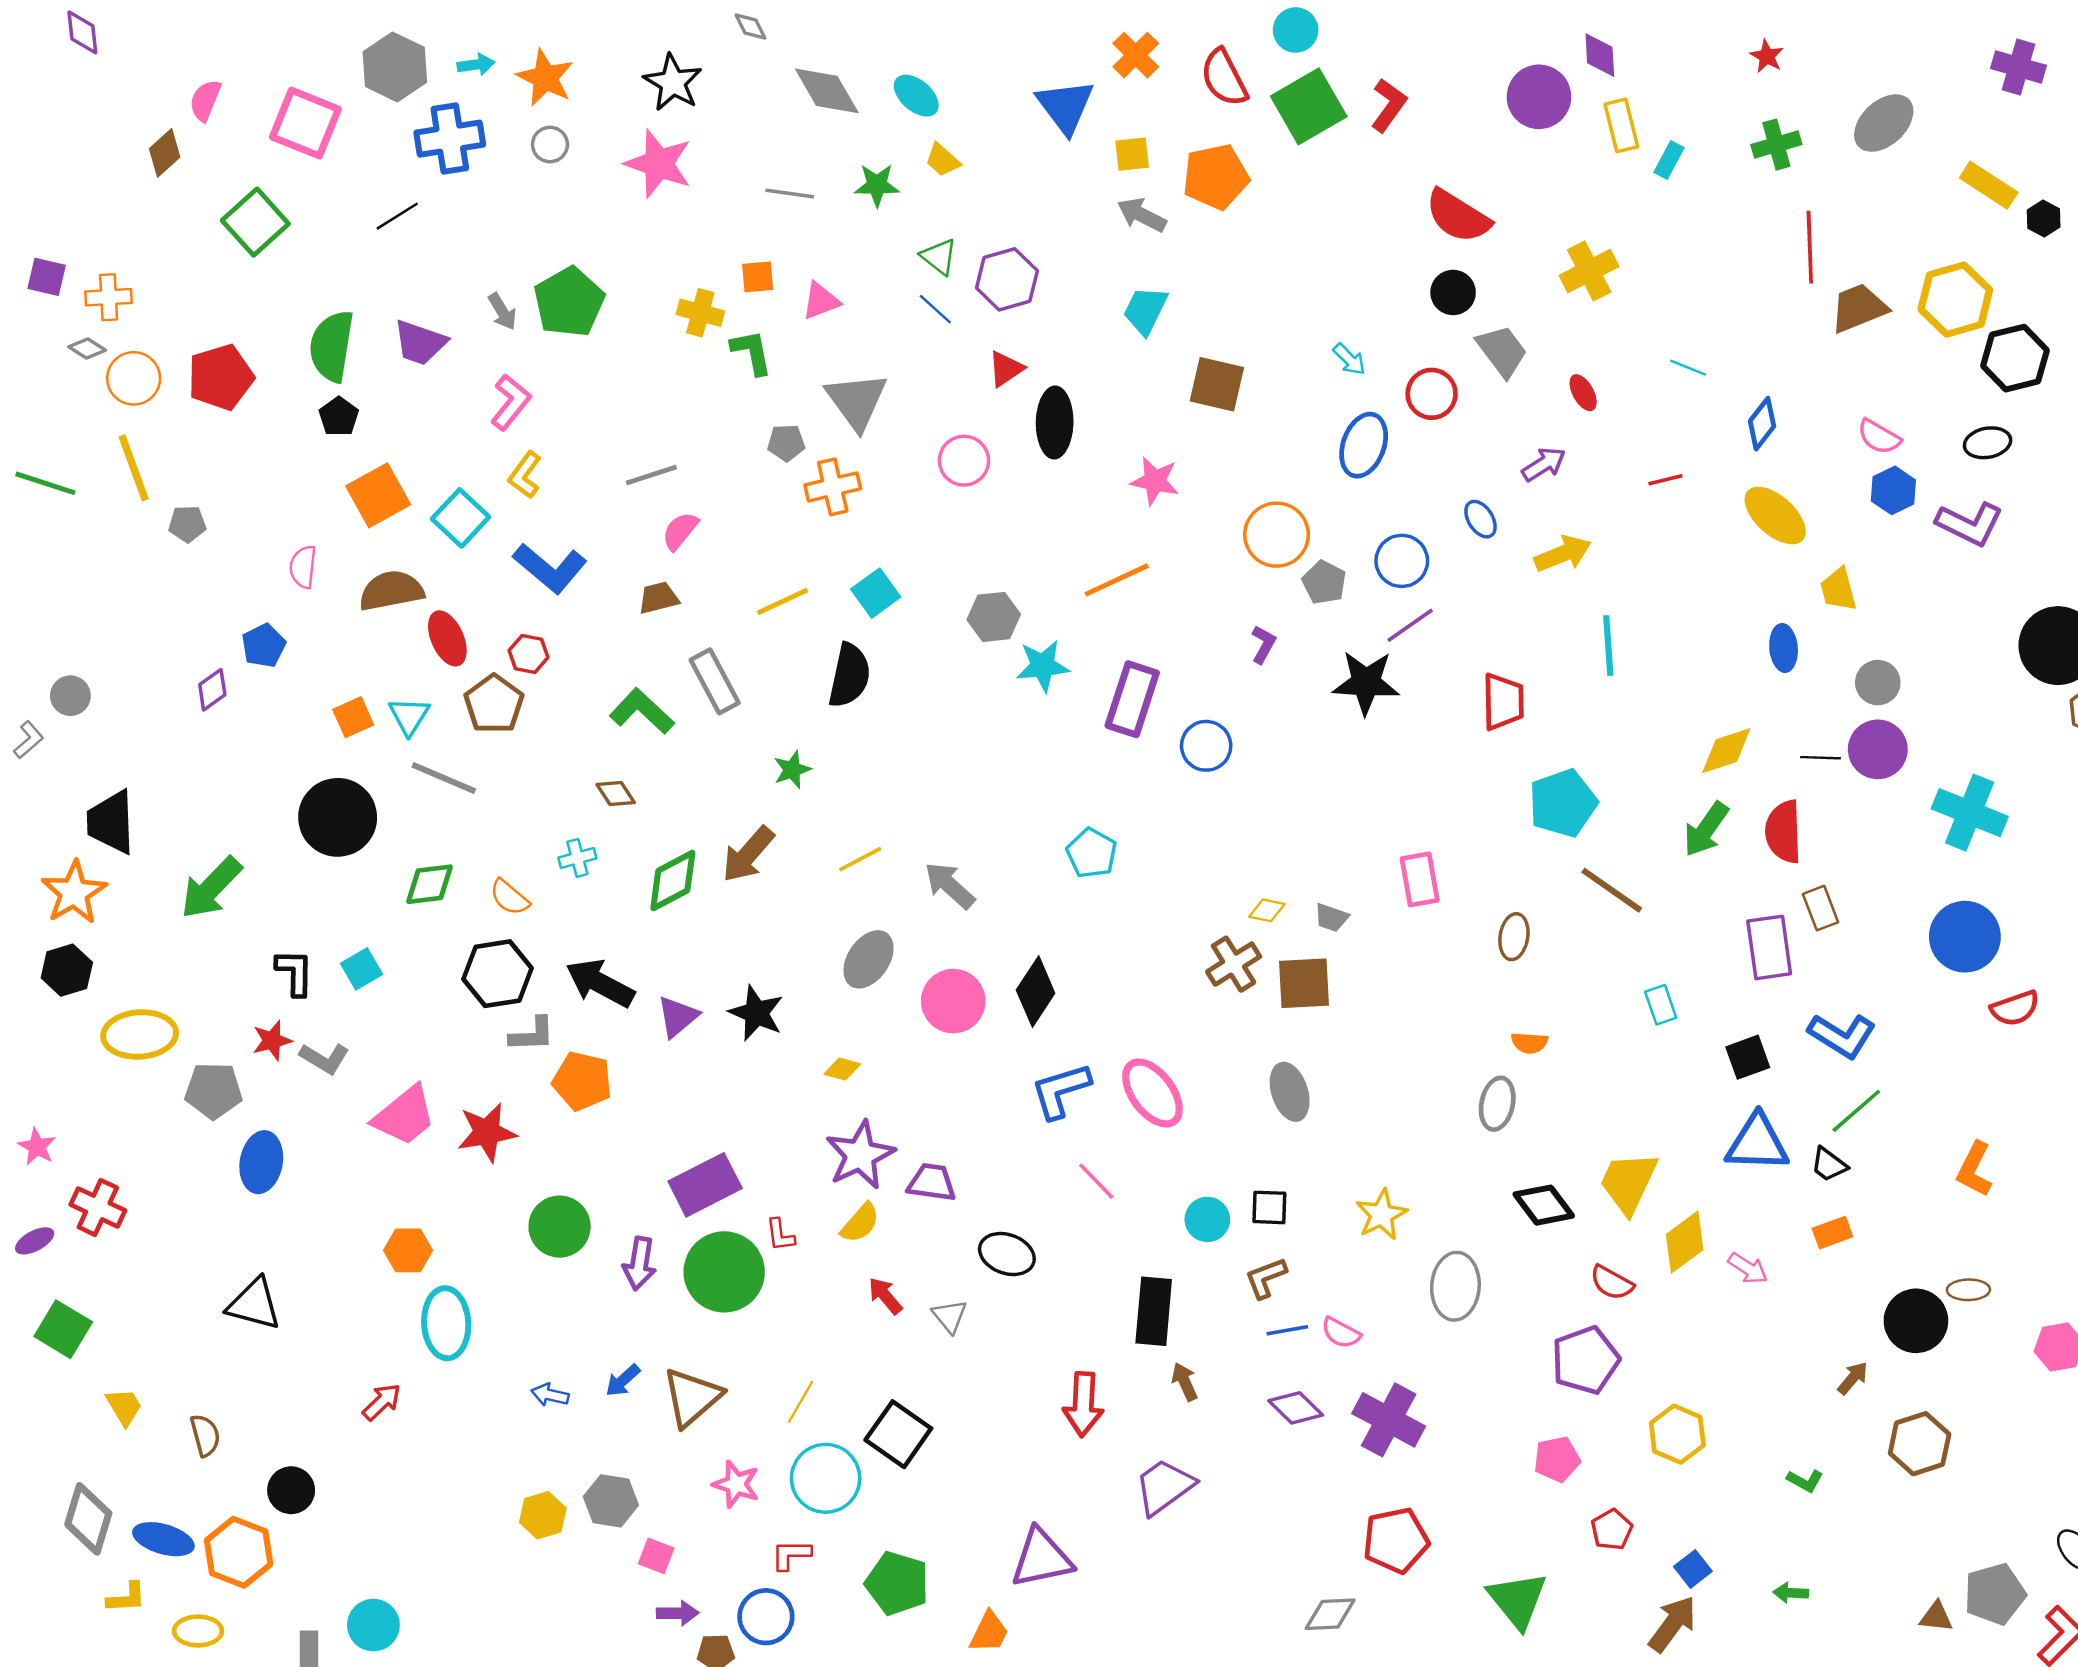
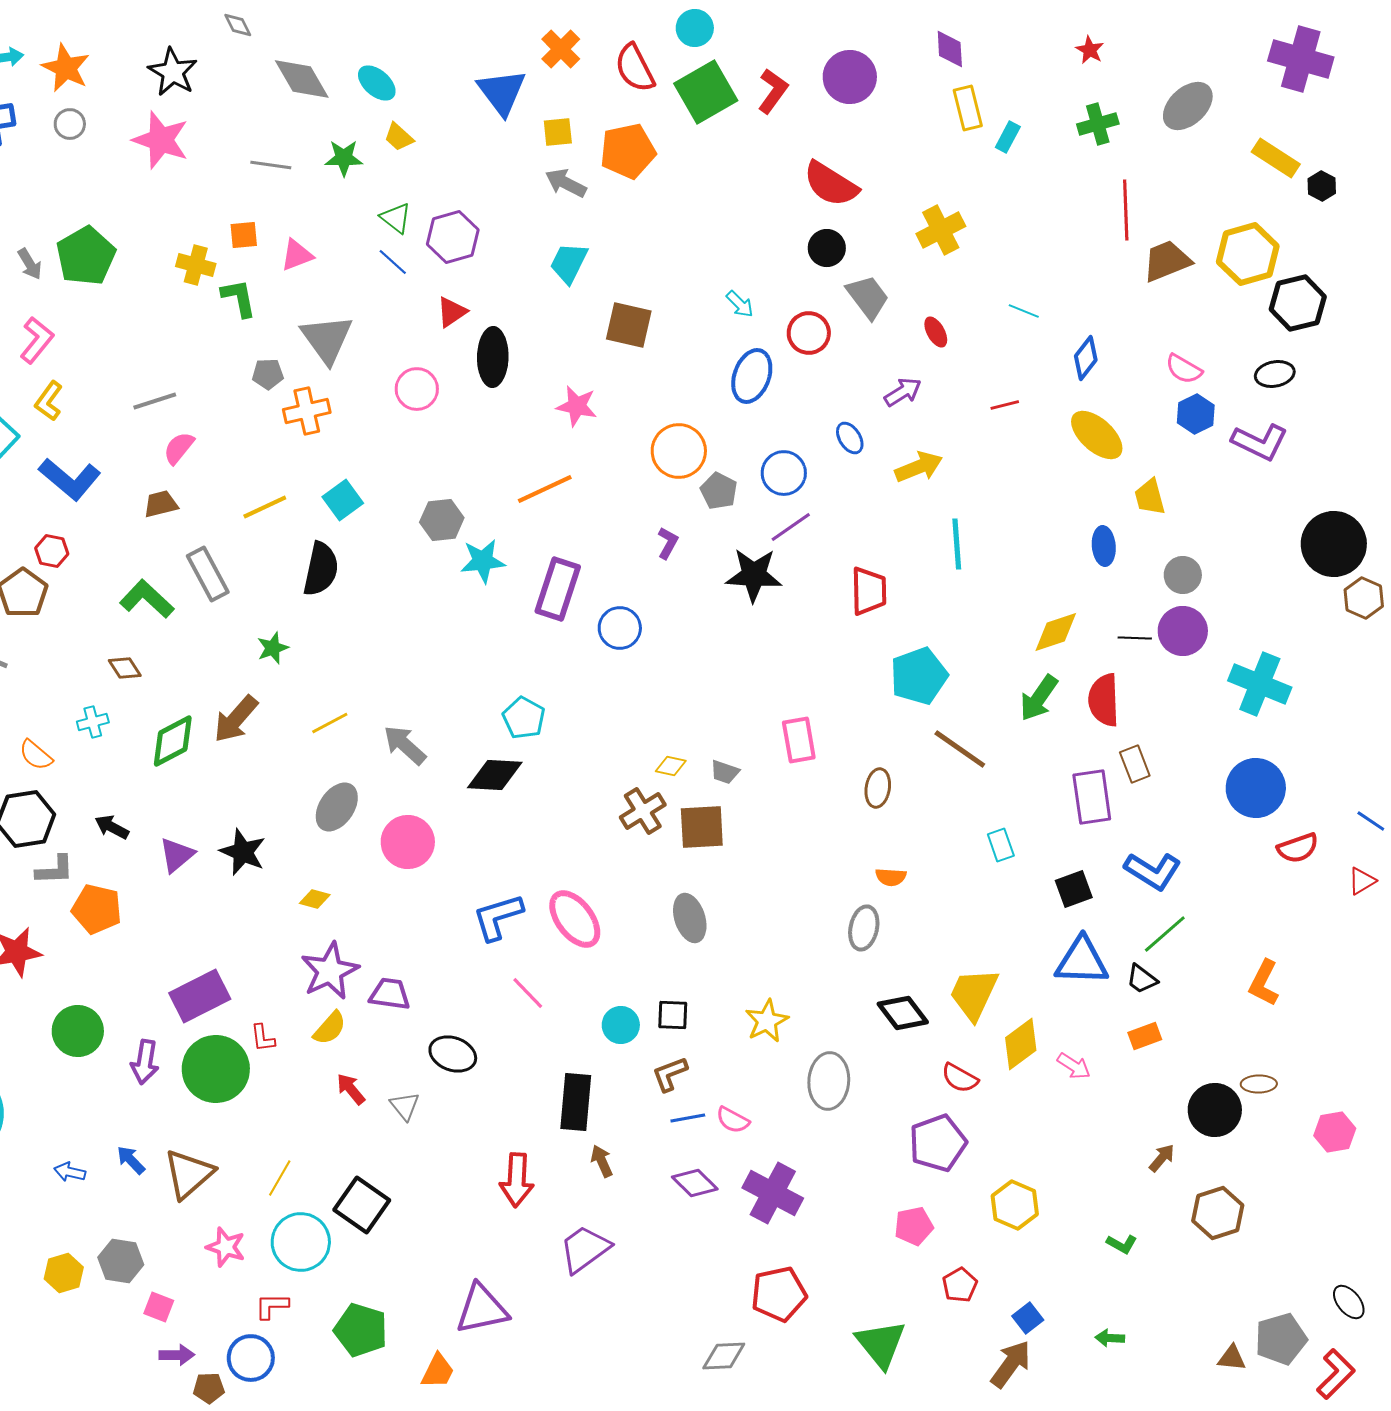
purple cross: (2019, 67) -> (1301, 59), size x1.4
purple circle: (1539, 97) -> (850, 77), moved
black arrow: (600, 983) -> (112, 827), size x0.6
black diamond: (1036, 992) -> (495, 775), moved, turned 60
blue arrow: (623, 1380) -> (131, 1160), turned 88

